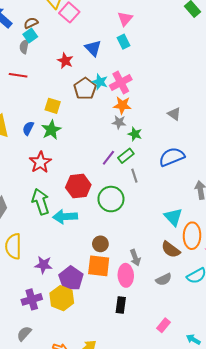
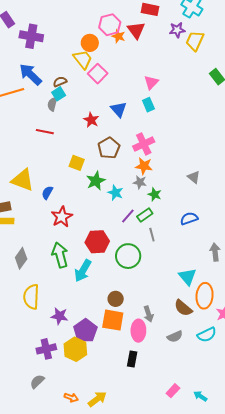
cyan star: (100, 82) -> (115, 193), moved
blue semicircle: (28, 128) -> (47, 193), moved
green star: (51, 130) -> (96, 181), moved
blue semicircle: (172, 157) -> (189, 218), size x0.7
cyan arrow: (65, 217) -> (83, 271), turned -60
pink rectangle: (164, 325) -> (173, 391), moved

